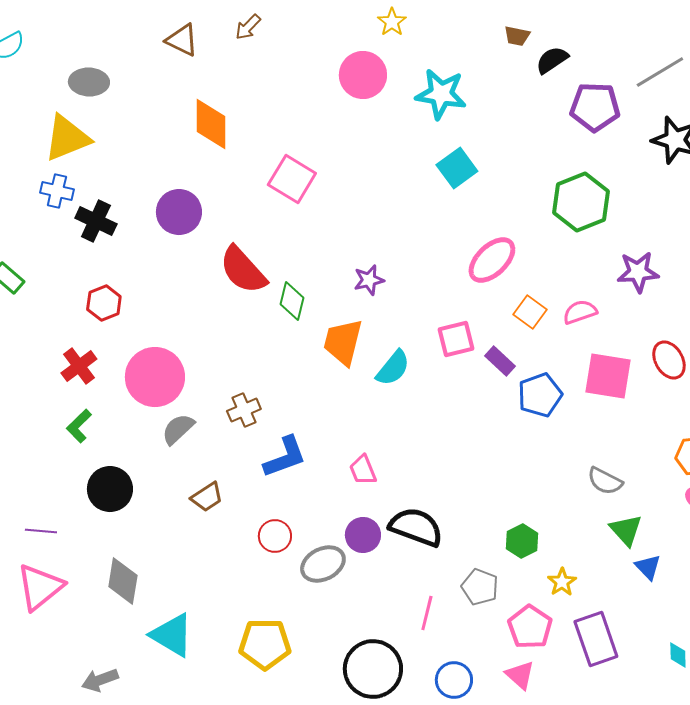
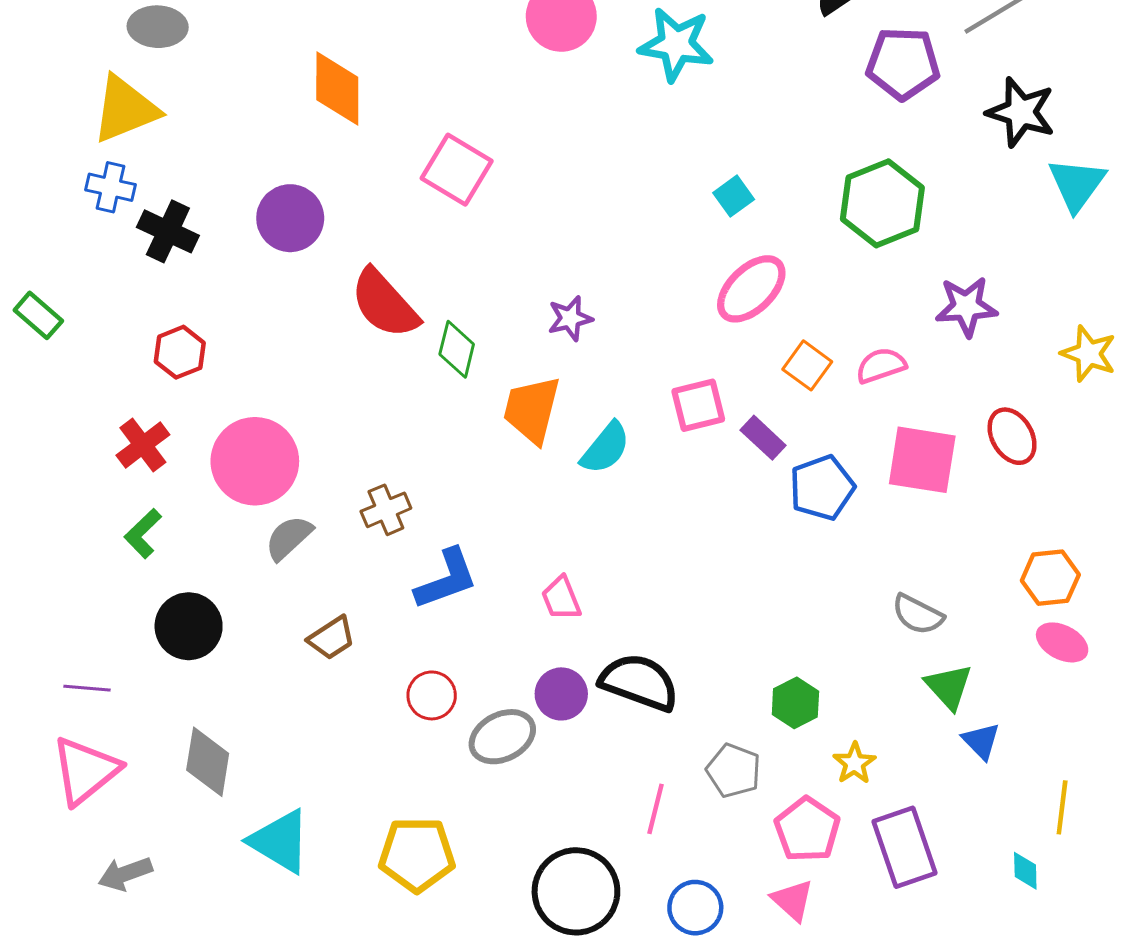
cyan square: (457, 168) -> (734, 196), moved, size x0.7
gray arrow: (100, 680) -> (125, 874), moved

